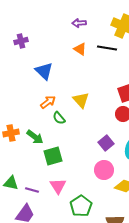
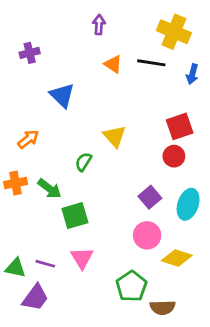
purple arrow: (79, 23) -> (99, 25), moved, turned 96
orange arrow: (48, 102) -> (28, 139), moved
green semicircle: (59, 118) -> (83, 162), turned 72
green triangle: (11, 183) -> (16, 268), moved
green pentagon: (81, 206) -> (131, 286), moved

